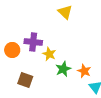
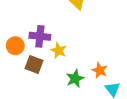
green star: (63, 69) -> (75, 79), moved
brown square: (25, 80) -> (34, 64), moved

